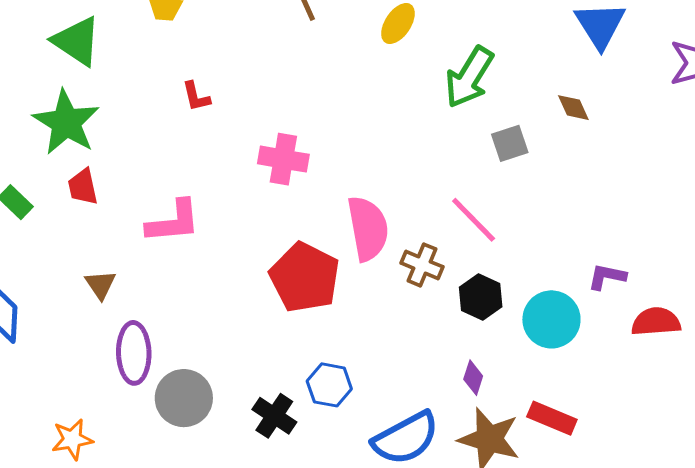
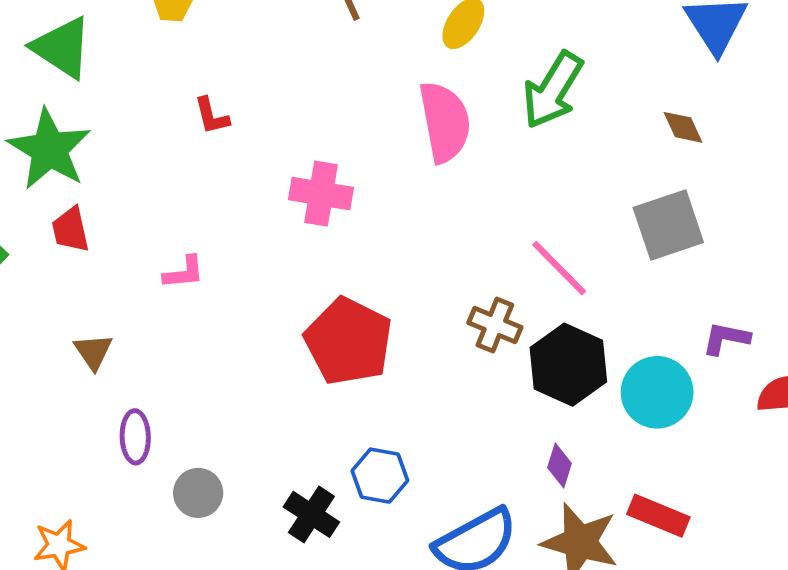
gray square: (510, 143) -> (668, 225), moved, size x1.5
pink L-shape: (173, 222) -> (184, 273), size x0.6
pink semicircle: (368, 228) -> (445, 122), moved
black hexagon: (481, 297) -> (568, 365), size x1.4
purple ellipse: (134, 353) -> (135, 437), size x0.7
gray circle: (184, 398) -> (198, 493), size x0.7

